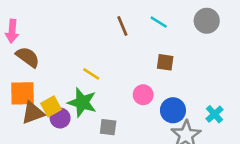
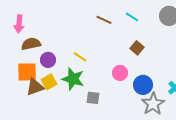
brown line: (122, 26) -> (104, 20), turned -42
brown semicircle: (28, 57) -> (31, 44), turned -48
brown square: (165, 62) -> (137, 48), turned 32
purple circle: (60, 118) -> (48, 60), moved

